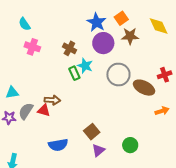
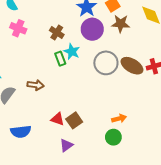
brown ellipse: (144, 88) -> (132, 66), moved
red triangle: (44, 110) -> (58, 119), moved
orange arrow: (162, 111) -> (119, 119), moved
blue semicircle: (58, 145) -> (21, 132), moved
purple triangle: (98, 150) -> (66, 145), moved

